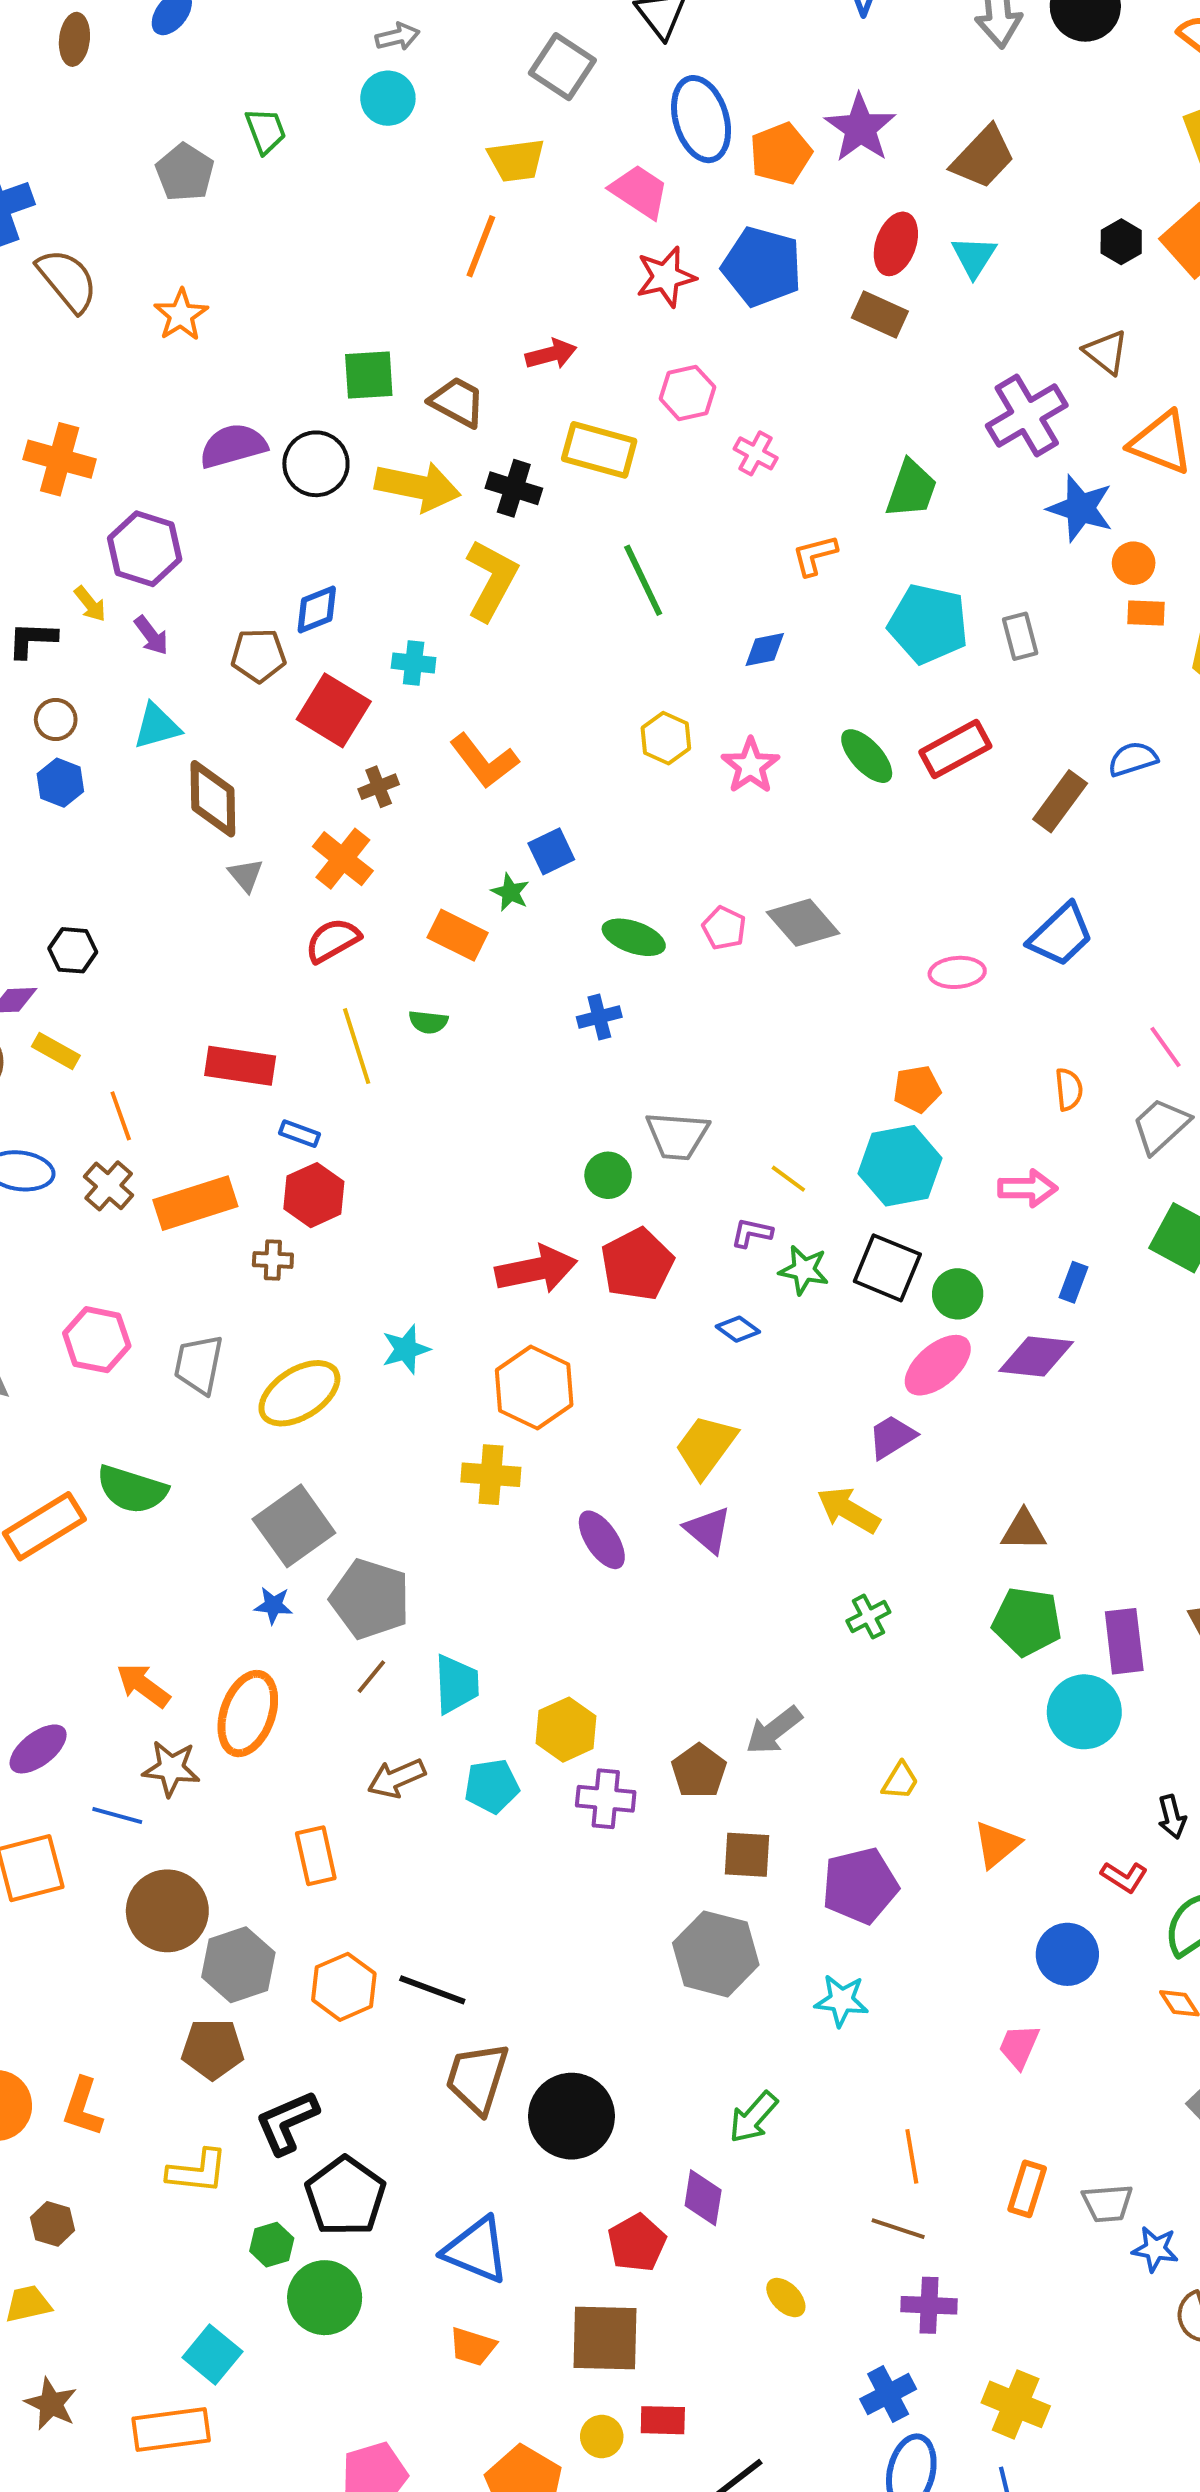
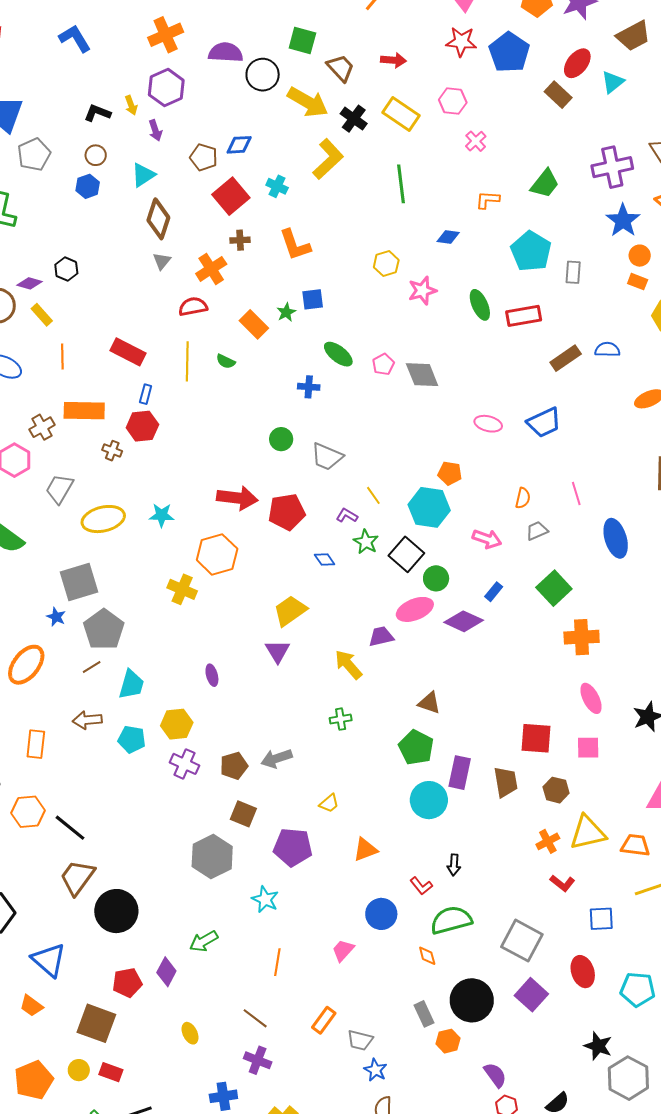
orange cross: (60, 459) -> (166, 35), moved, turned 32
cyan triangle: (157, 726) -> (143, 175), turned -36
gray trapezoid: (1161, 1126) -> (537, 531), moved, size x0.7
blue rectangle: (299, 1134) -> (146, 394), turned 66
green circle: (608, 1175) -> (281, 439), moved
brown cross: (109, 1186) -> (42, 427), moved
purple ellipse: (602, 1540) -> (212, 675), moved, size x0.7
orange line: (912, 2156) -> (277, 962), moved

